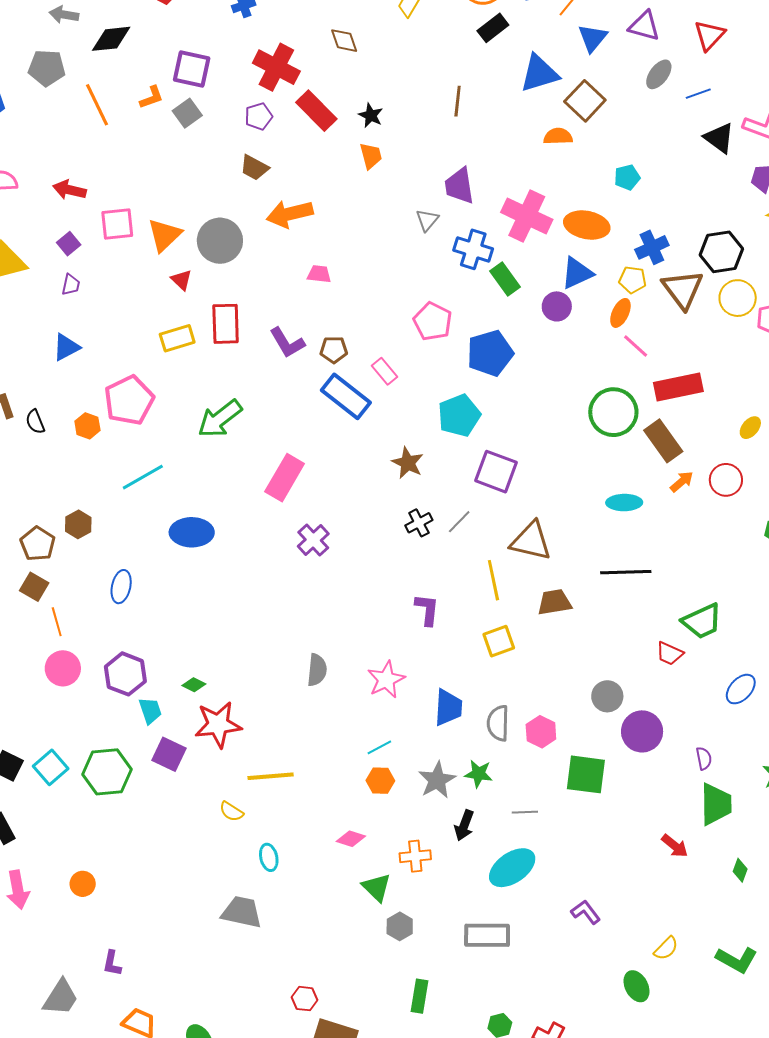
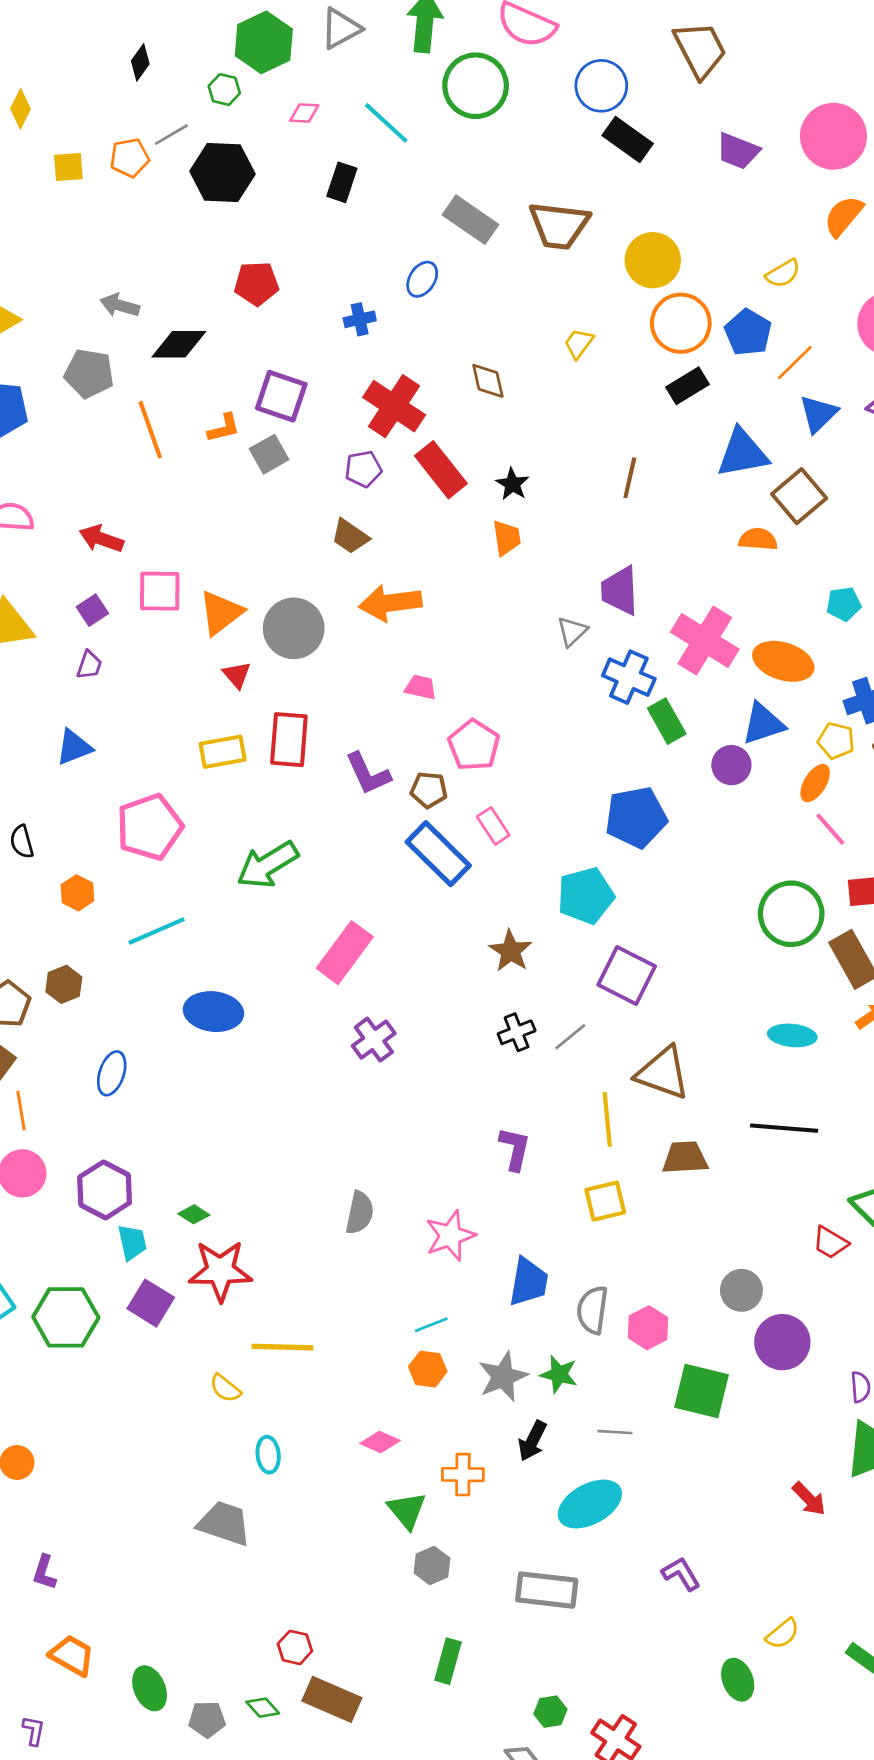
pink pentagon: (433, 321) -> (474, 745), moved
orange hexagon: (87, 426) -> (77, 893), moved

